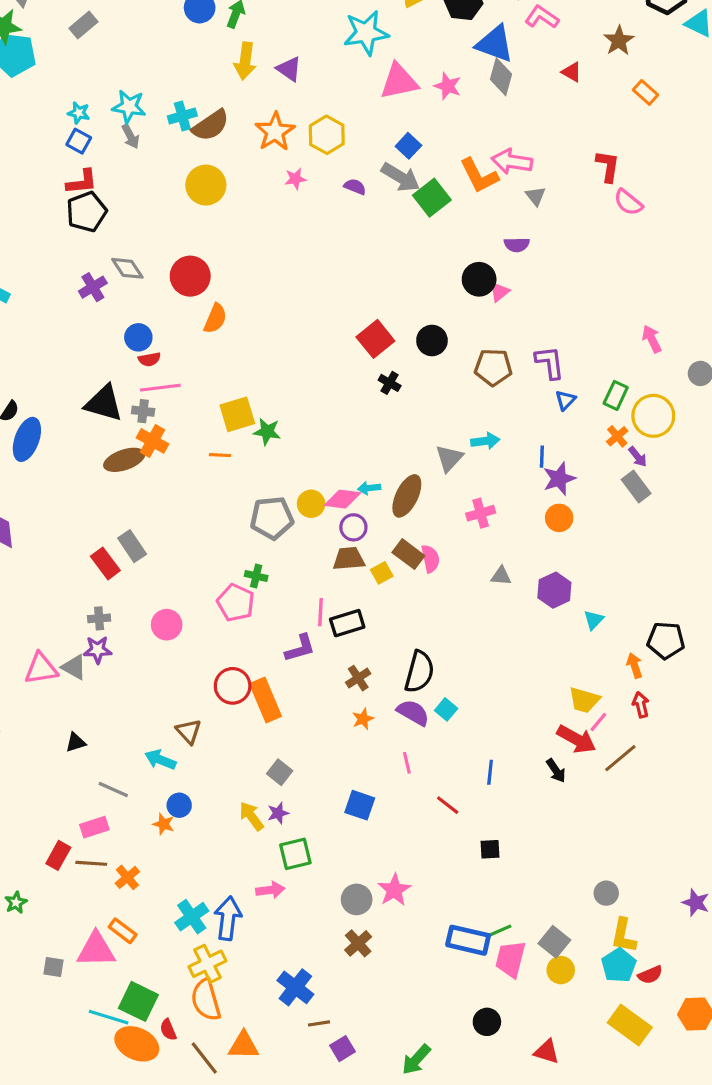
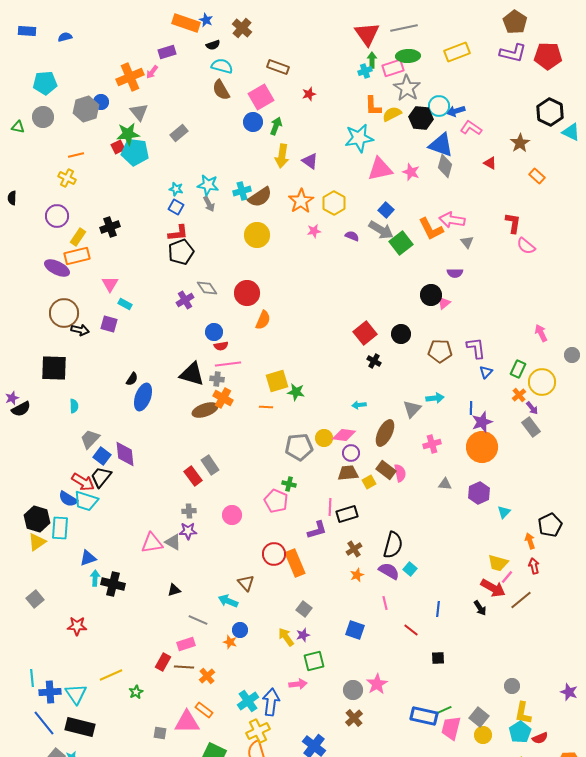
cyan arrow: (369, 488) -> (359, 405), moved
orange circle: (559, 518) -> (482, 447), size x1.8
black pentagon: (666, 640) -> (550, 525), turned -30

